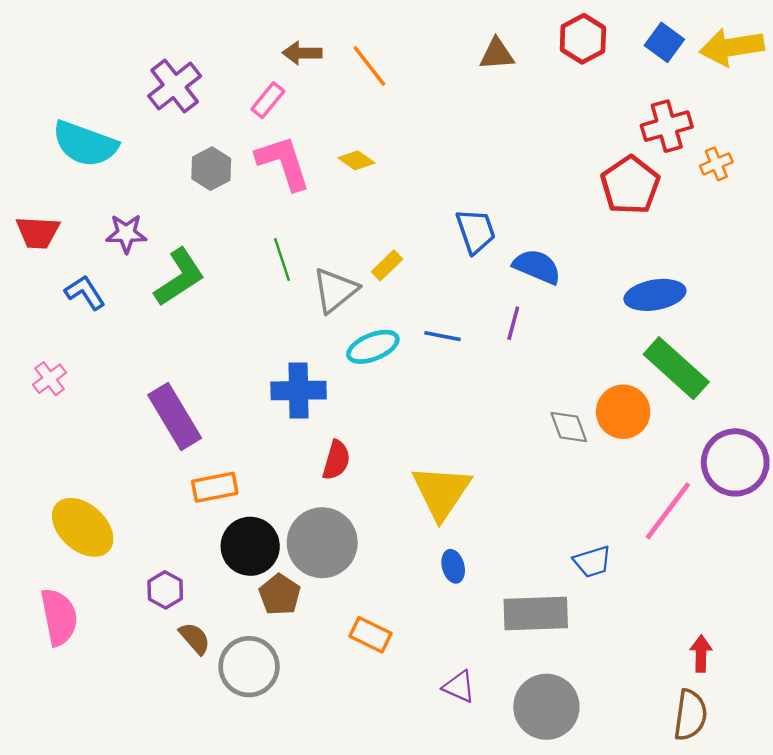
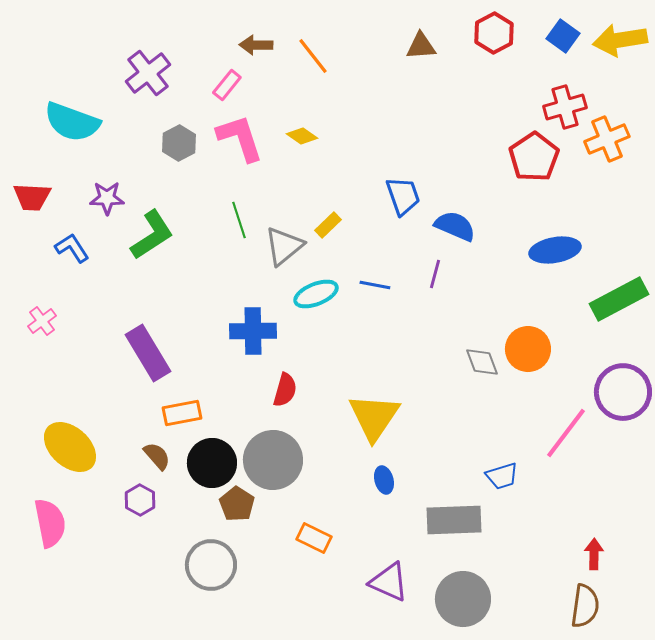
orange cross: (716, 164) -> (607, 139), size x1.6
green rectangle: (676, 368) -> (619, 299), moved, turned -70
brown semicircle: (195, 638) -> (157, 456), moved
purple triangle: (459, 687) -> (389, 582), size x1.4

